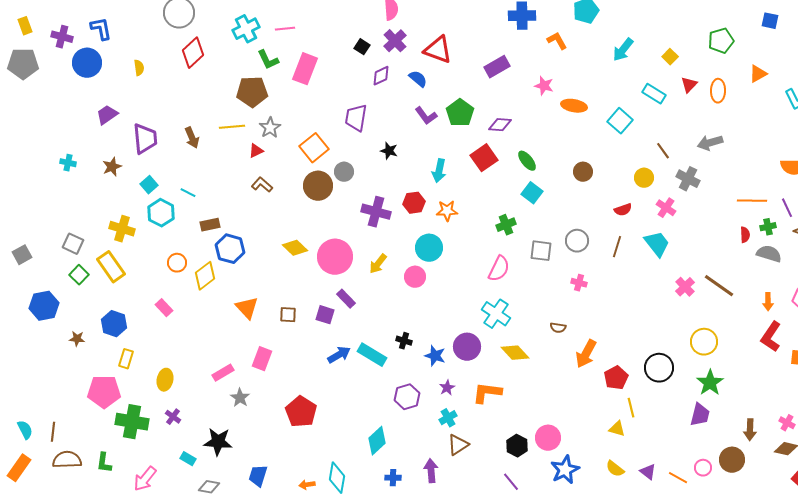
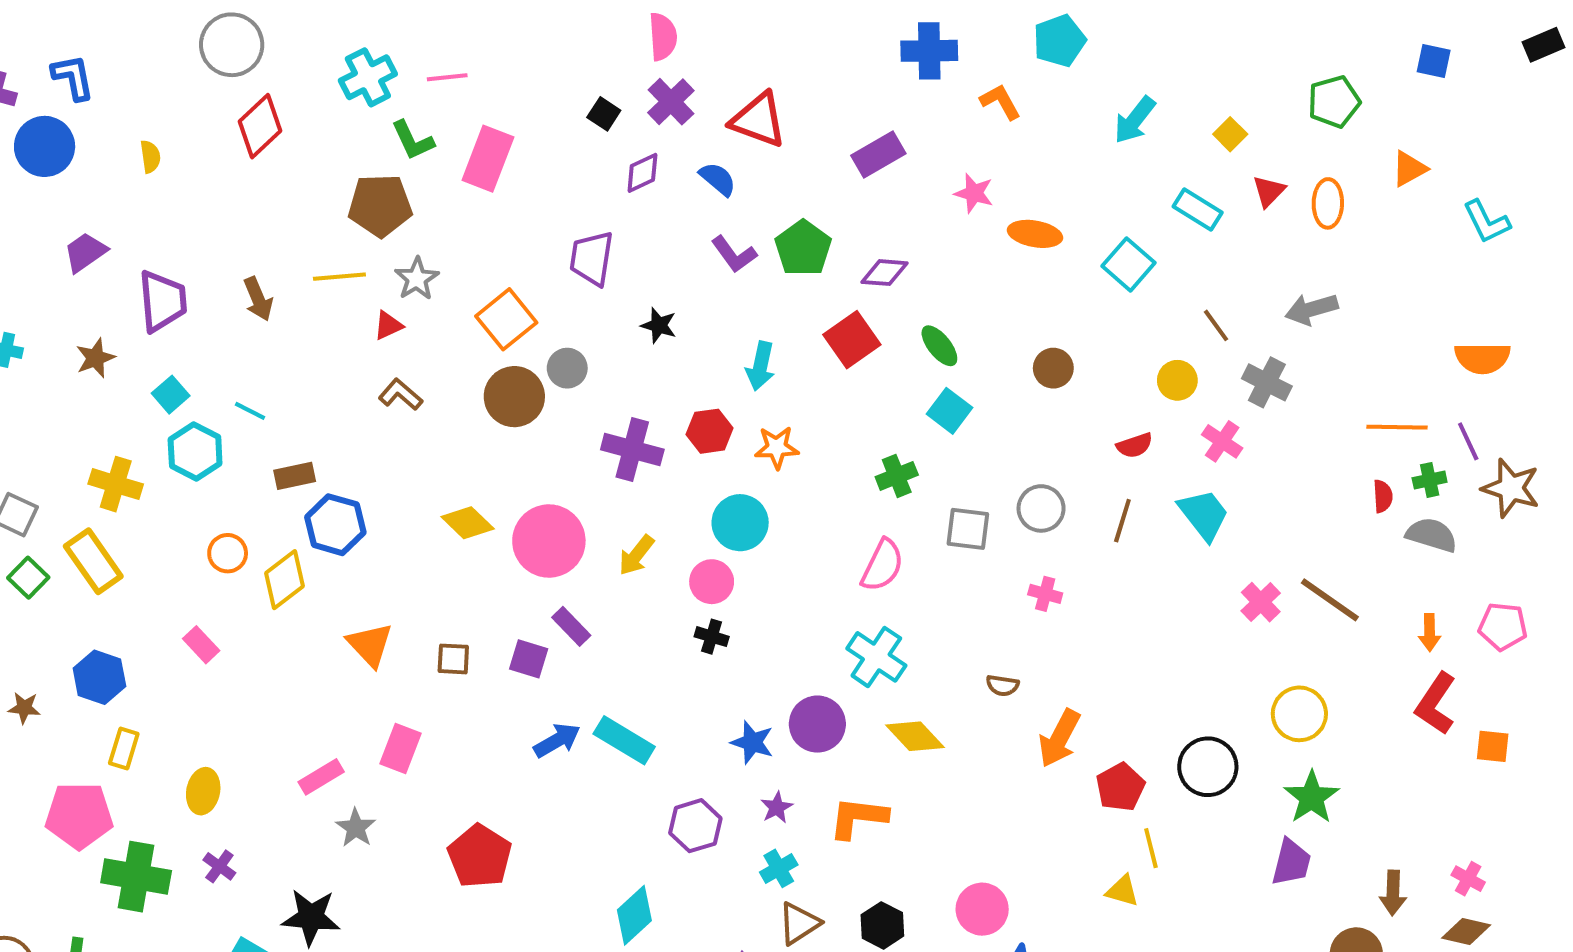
black cross: (404, 341) -> (712, 637), moved
black hexagon: (517, 446) -> (882, 925), moved

